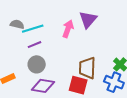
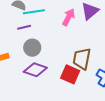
purple line: (34, 45) -> (24, 27), moved

